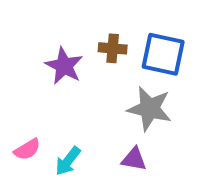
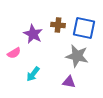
pink semicircle: (27, 149) -> (14, 53), moved
cyan arrow: (68, 161) -> (33, 74), moved

